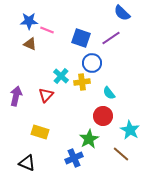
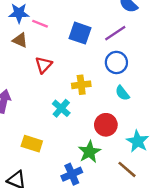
blue circle: (92, 63) -> (116, 62), moved
cyan cross: (61, 76) -> (61, 108), moved
cyan semicircle: (109, 93) -> (122, 93), moved
red triangle: (46, 95) -> (44, 65), moved

